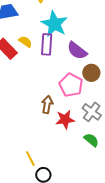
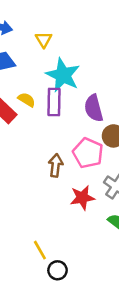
purple semicircle: (77, 51) -> (94, 108), turned 40
brown arrow: (47, 104) -> (56, 165), moved

